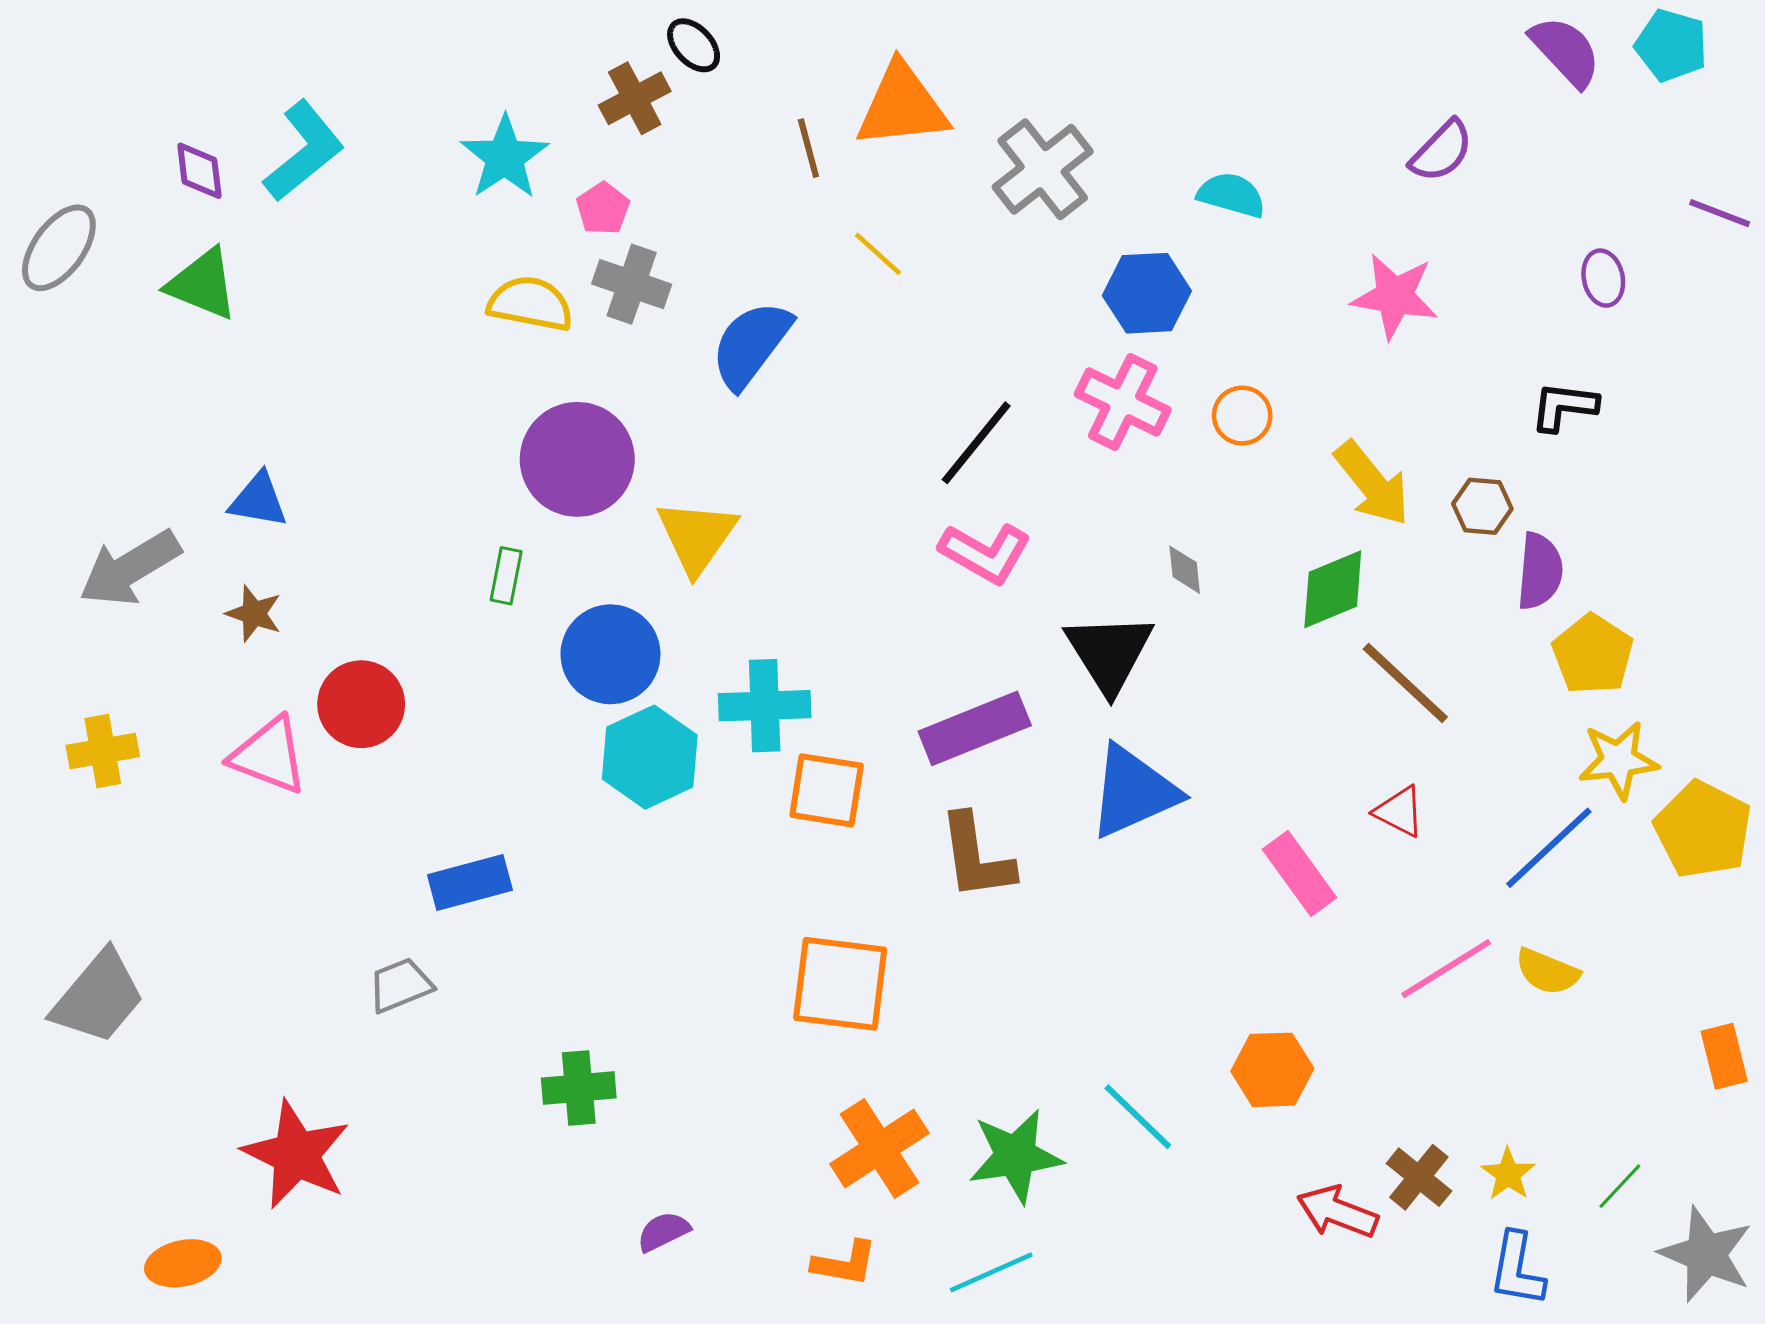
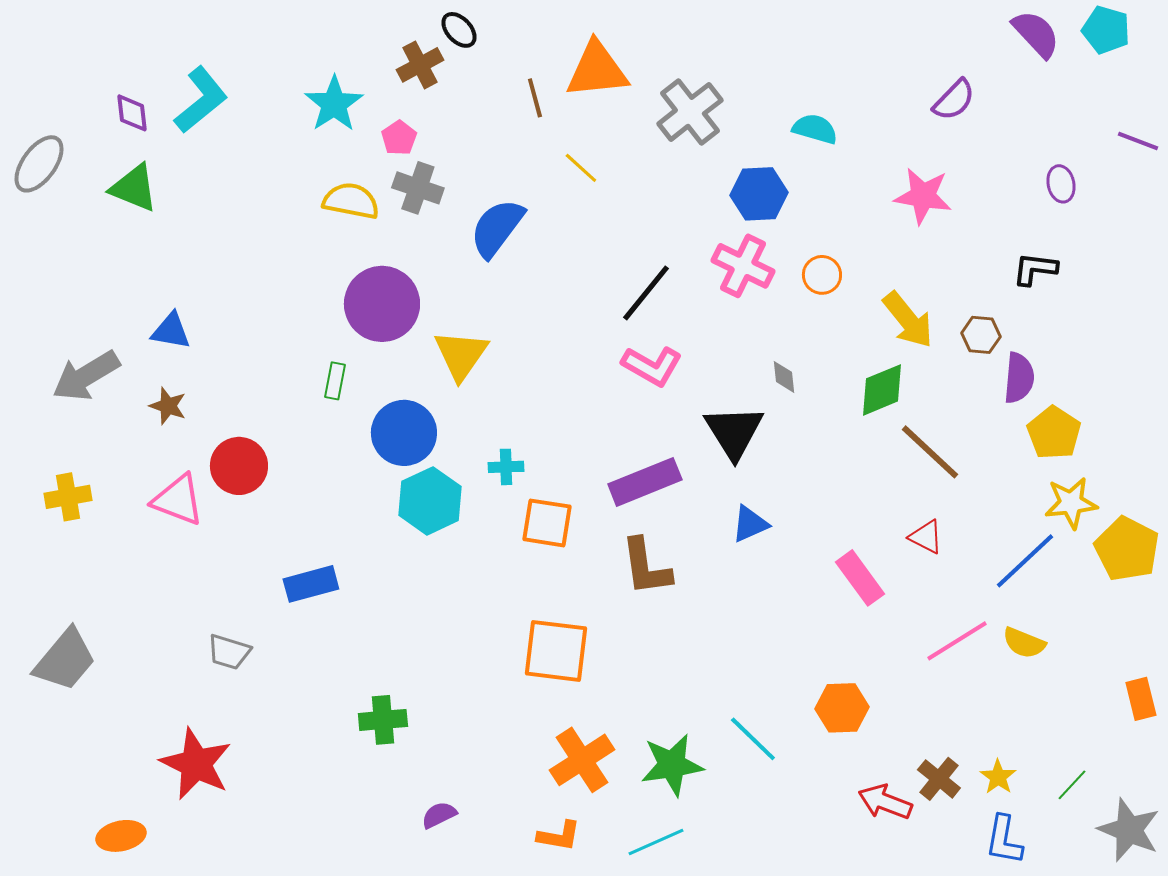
cyan cross: (765, 706) -> (506, 467), size x0.6
blue triangle: (1133, 792) -> (750, 524), size x0.6
gray trapezoid: (400, 985) -> (229, 652), moved, turned -141

